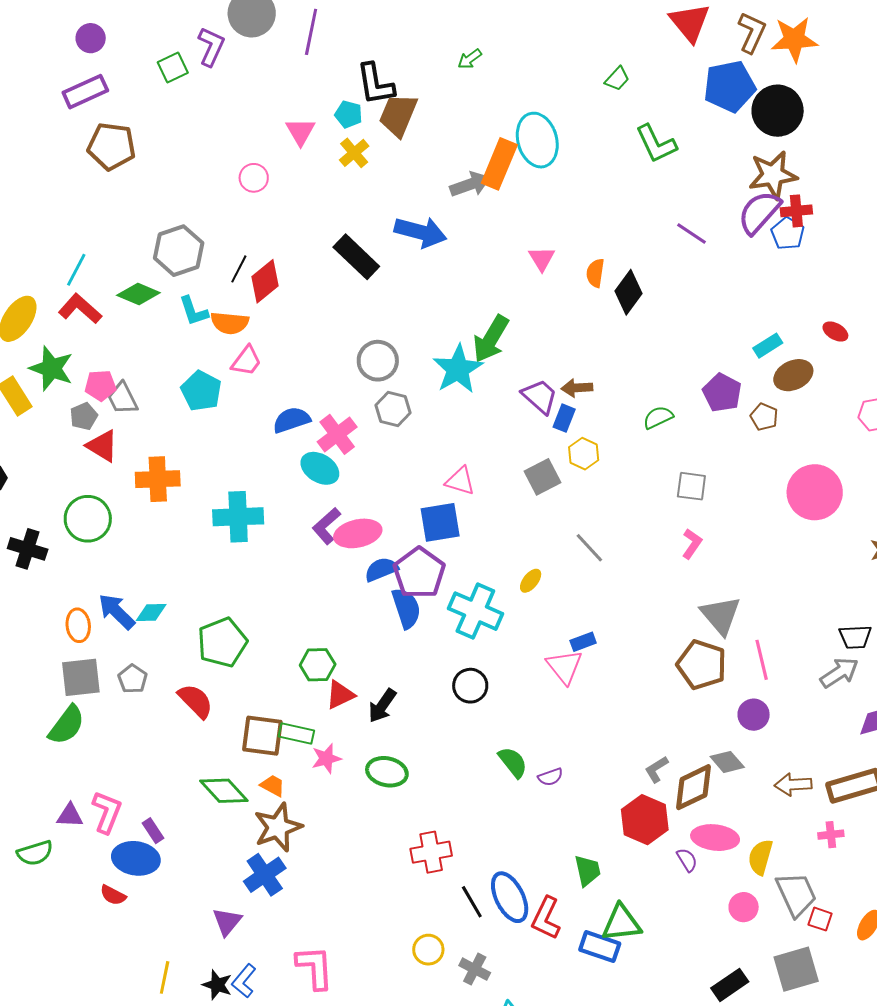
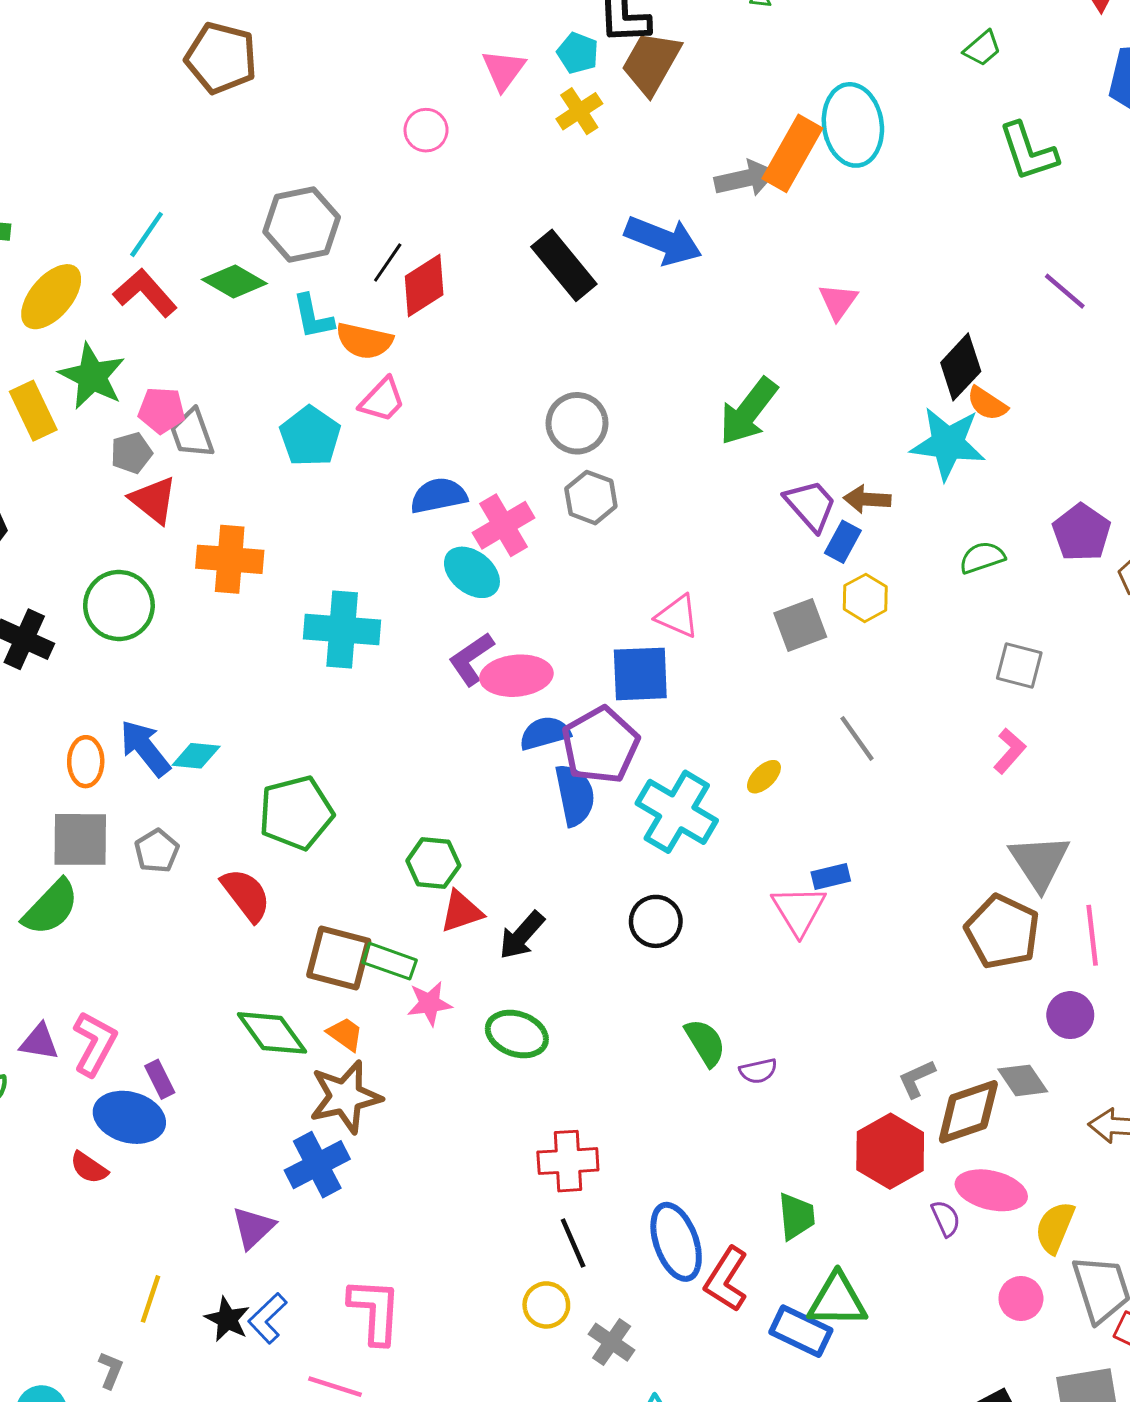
orange semicircle: (595, 273) -> (987, 404), moved, turned -72
cyan star: (458, 369) -> (948, 443), moved, turned 30
black line: (472, 902) -> (573, 1243), moved

